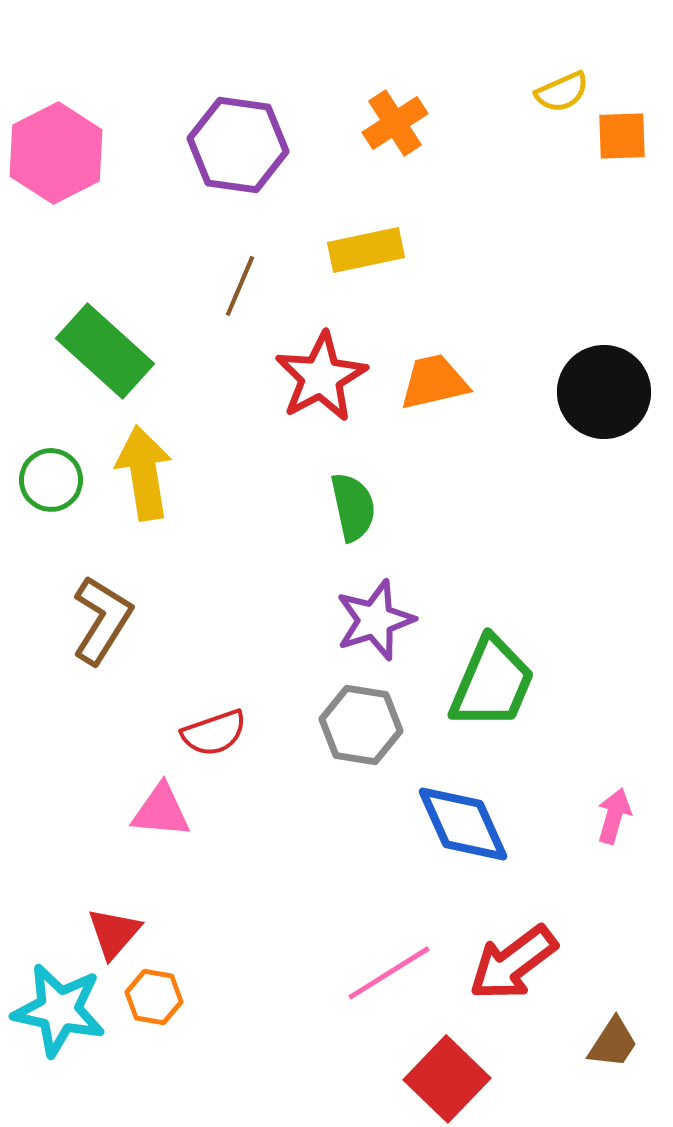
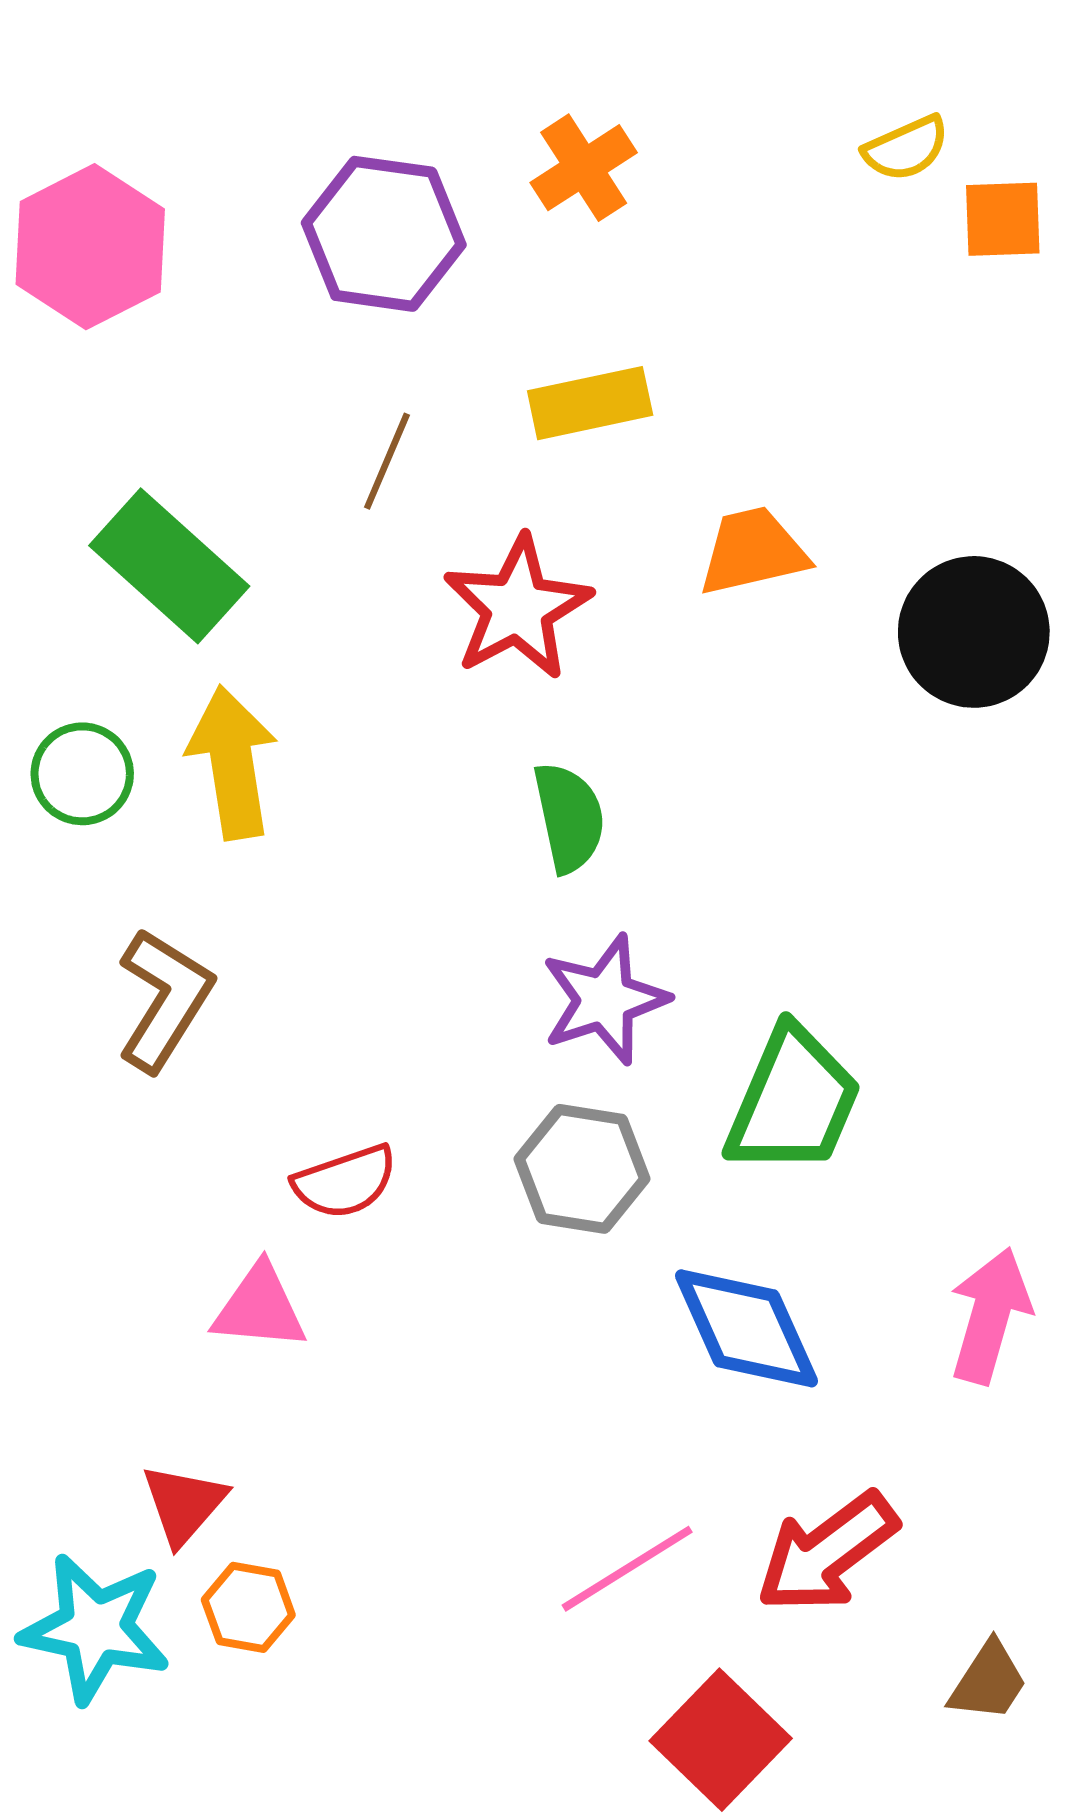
orange cross: (395, 123) -> (584, 168), moved
orange trapezoid: (434, 382) -> (753, 551), moved
pink arrow: (614, 816) -> (990, 1316), size x1.5

